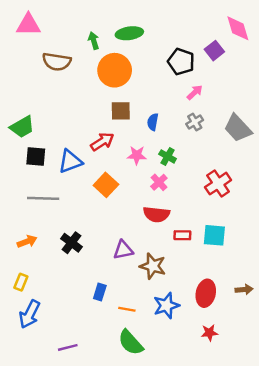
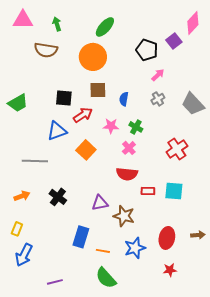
pink diamond: (238, 28) -> (193, 23), turned 60
green ellipse: (129, 33) -> (105, 27), turned -40
green arrow: (94, 41) -> (57, 24), moved
black square: (36, 156) -> (64, 98), moved
blue rectangle: (100, 292) -> (81, 237), size x1.5

